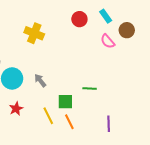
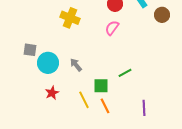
pink semicircle: (108, 41) -> (112, 28), moved, turned 77
green line: (90, 89) -> (125, 73), turned -32

